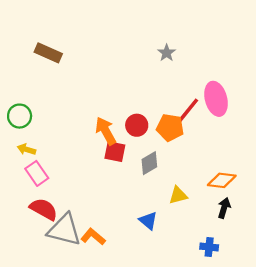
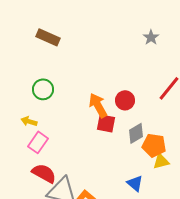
green circle: (20, 116) -> (43, 89), moved
orange pentagon: (170, 128) -> (154, 145), moved
pink rectangle: (37, 173) -> (38, 142), turned 70

